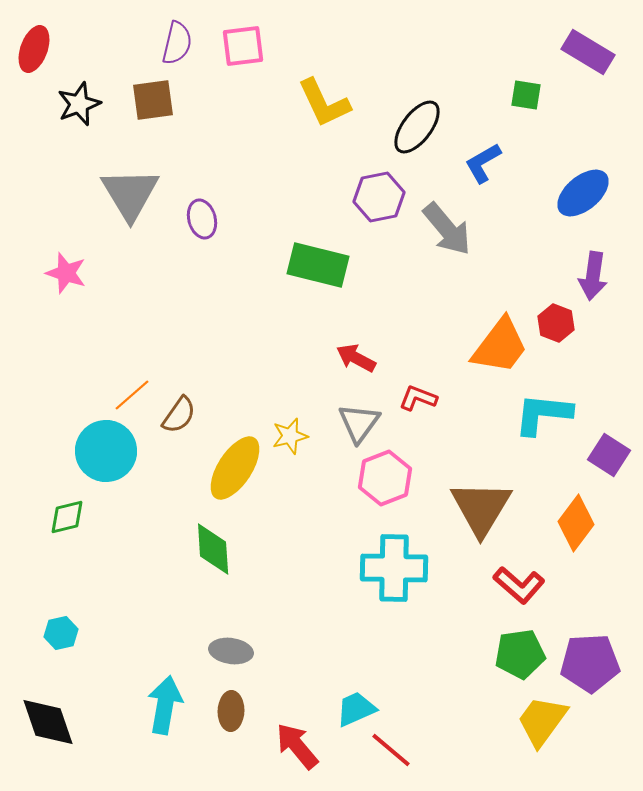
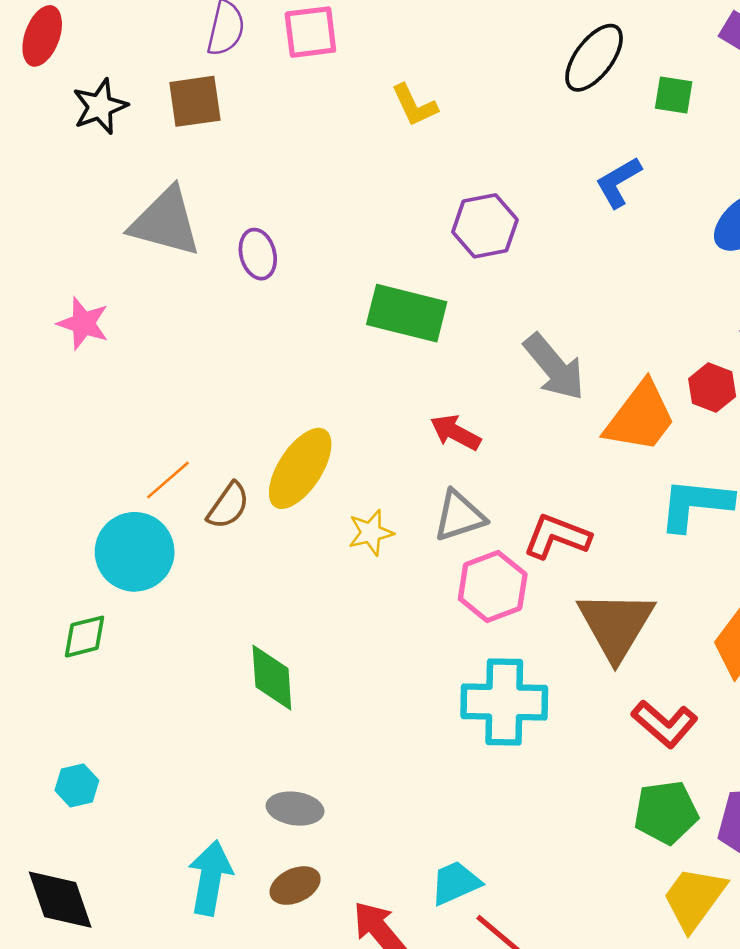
yellow L-shape: (324, 103) -> (414, 105), size x0.7
black ellipse: (417, 127) -> (594, 58), moved
gray triangle: (130, 194) -> (165, 222), turned -44
gray arrow: (447, 229) -> (554, 367), moved
red L-shape: (418, 398) -> (557, 536), moved, size x1.4
gray triangle: (359, 423) -> (459, 516), turned 36
yellow ellipse: (235, 468) -> (300, 468), moved
brown ellipse: (231, 711) -> (295, 886), turned 63

